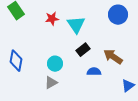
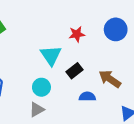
red star: (52, 19) -> (77, 34), moved
cyan triangle: (76, 25) -> (51, 55), moved

